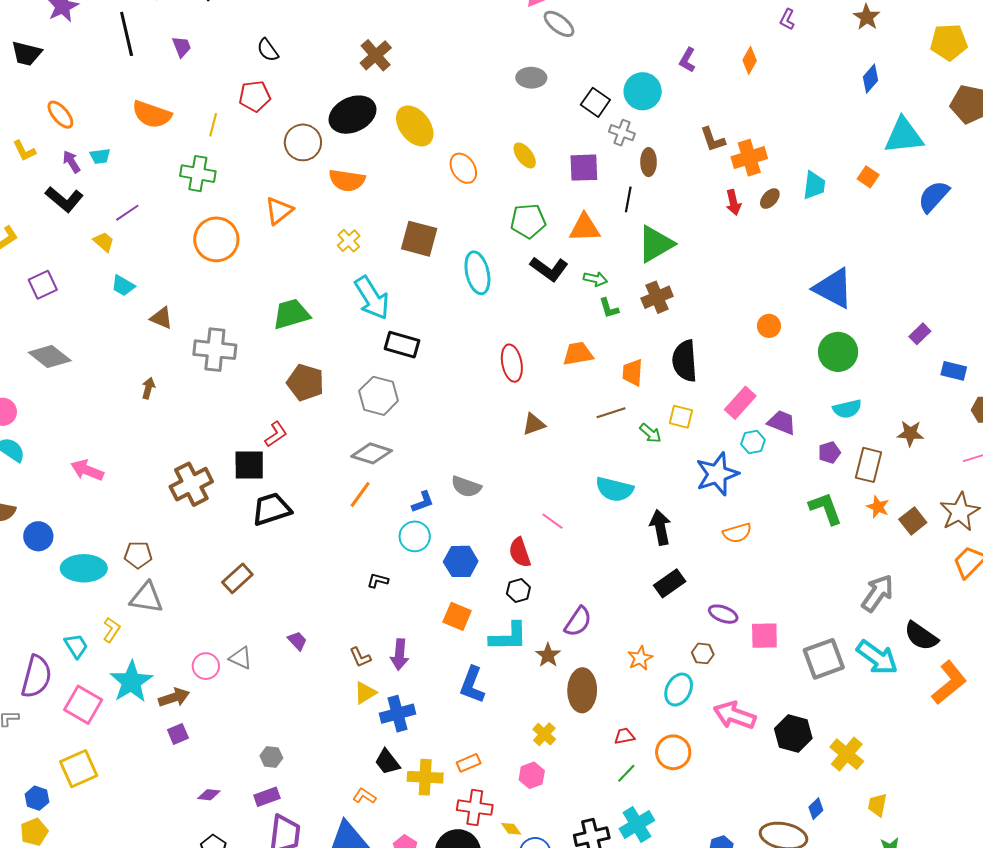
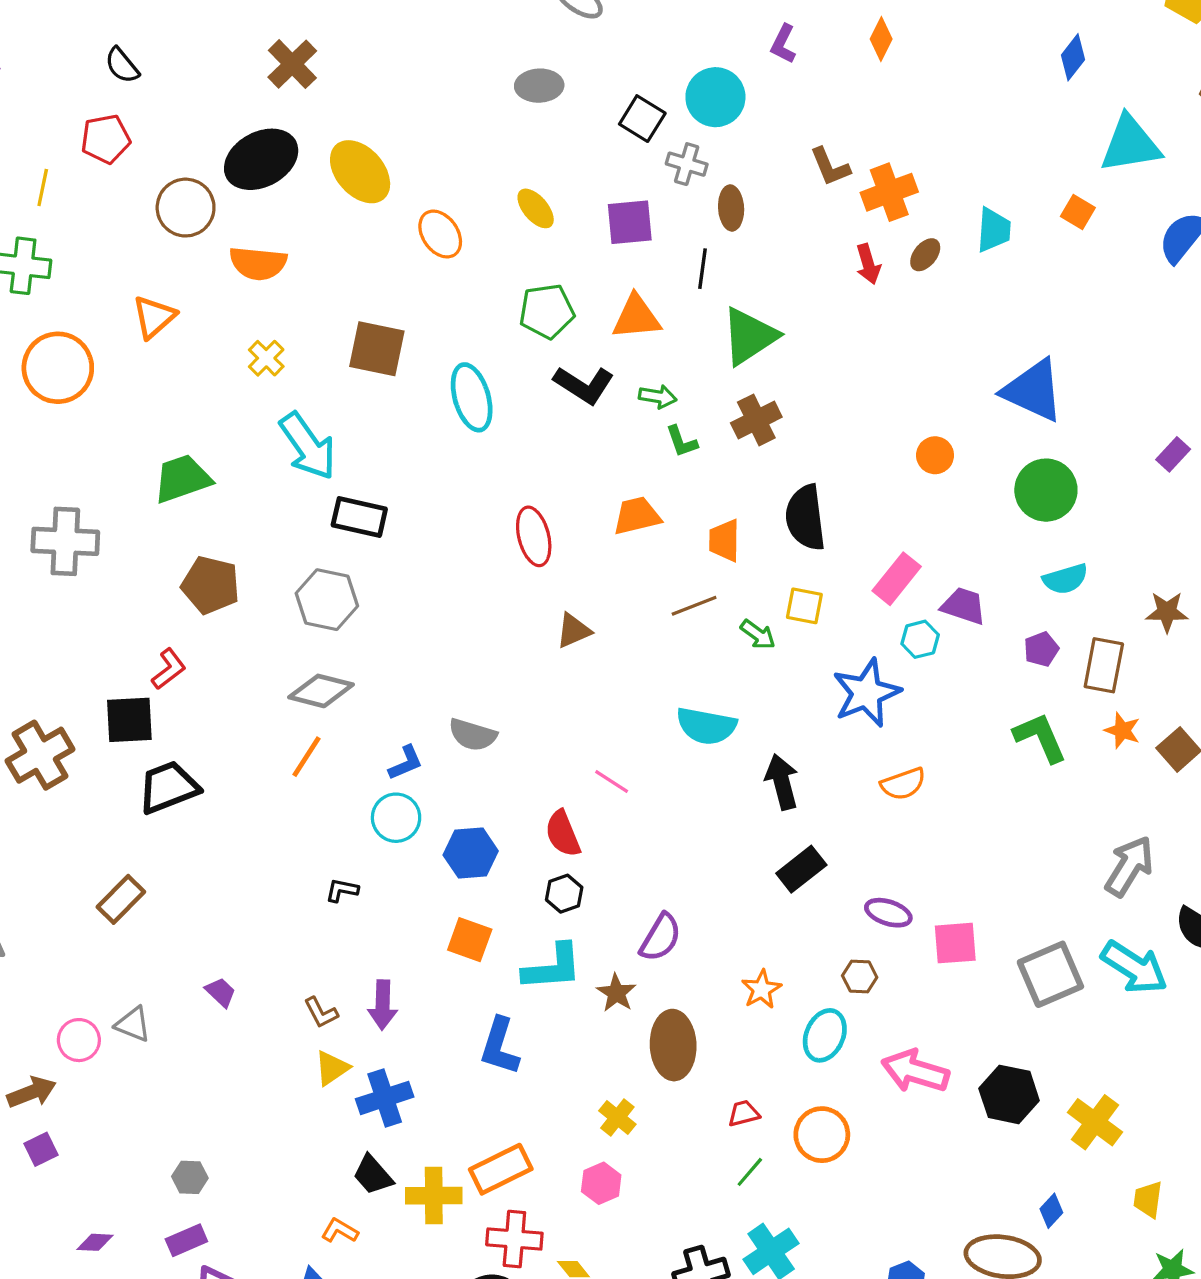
orange rectangle: (469, 763) -> (501, 1169), size x1.6

